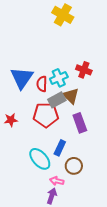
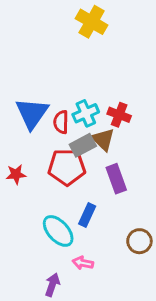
red cross: (84, 70) -> (119, 115), moved
brown circle: (74, 166) -> (139, 241), moved
purple arrow: (52, 196) -> (52, 285), moved

